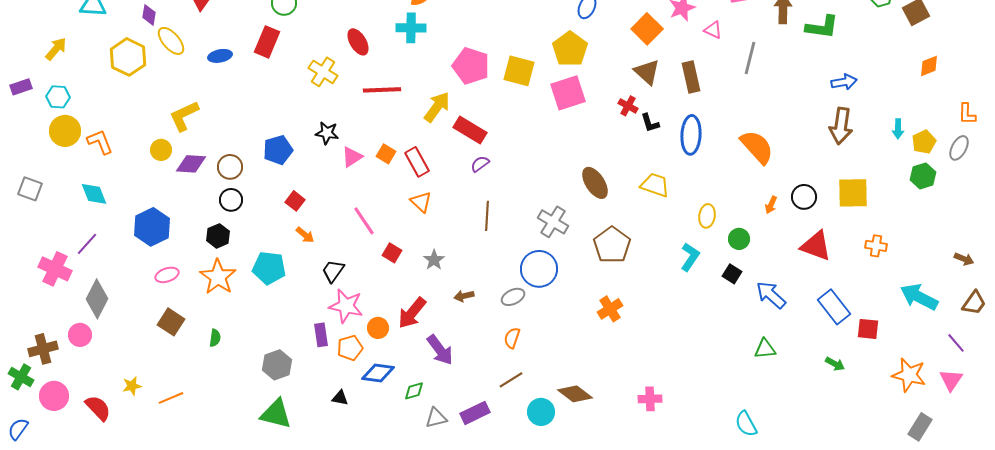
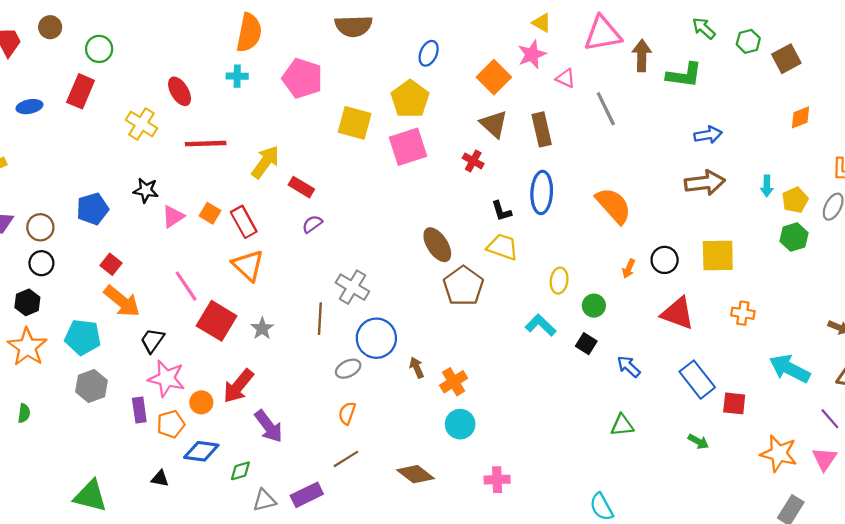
cyan cross: (411, 28) -> (237, 76), size x0.7
gray line: (750, 58) -> (606, 109), turned -40
pink pentagon: (471, 66) -> (302, 78), moved
black L-shape: (650, 123) -> (501, 211), moved
brown arrow: (841, 126) -> (705, 183), turned -105
red rectangle: (470, 130) -> (301, 187), size x0.7
orange triangle: (421, 202) -> (248, 265), size x1.4
brown line: (487, 216) -> (320, 319), moved
gray cross: (553, 222) -> (352, 287), moved
orange arrow: (305, 235) -> (122, 301), size x1.8
brown pentagon: (612, 245) -> (463, 286), moved
red square: (392, 253) -> (217, 321), size x1.8
cyan L-shape: (690, 257) -> (541, 325), turned -80
blue arrow: (771, 295) -> (629, 366), size x0.7
brown arrow: (464, 296) -> (417, 368), moved, turned 78
gray hexagon: (277, 365) -> (91, 386), moved
cyan circle: (541, 412) -> (460, 424), moved

